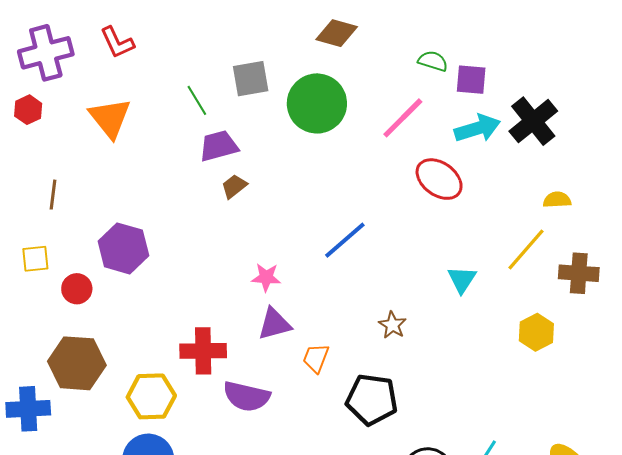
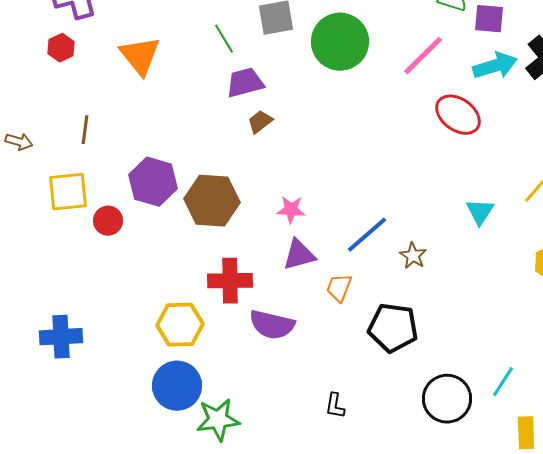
blue line: (345, 240) -> (367, 235), moved
yellow square: (35, 259) -> (68, 192), size x1.5
brown hexagon: (77, 363) -> (212, 201), moved

